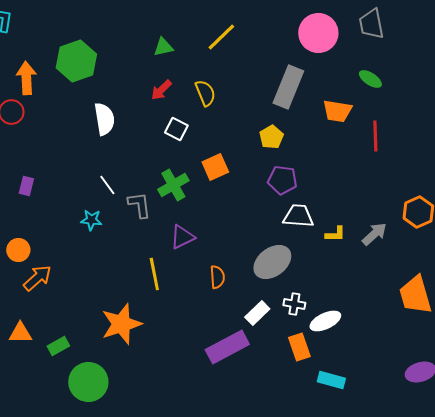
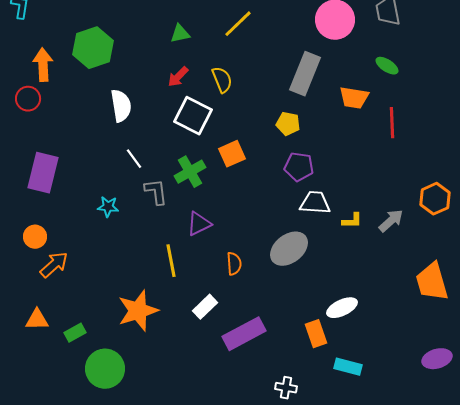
white square: (176, 129) -> (193, 116), size x1.6
yellow pentagon: (271, 137) -> (288, 124), turned -30
white line: (107, 185) -> (134, 159), moved
purple rectangle: (26, 186) -> (43, 173), size x2.0
white cross: (294, 304) -> (286, 388), moved
white rectangle: (257, 313) -> (205, 307), moved

